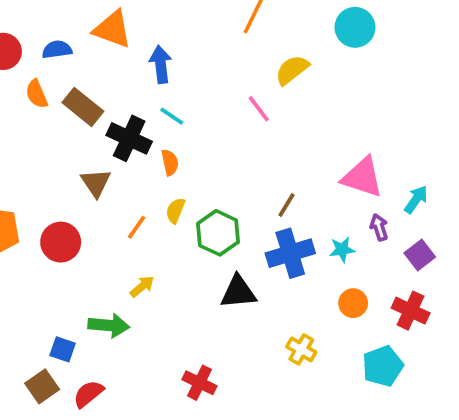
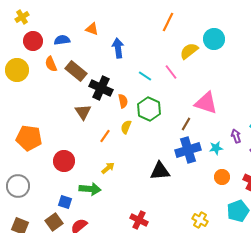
cyan circle: (355, 27) -> (214, 39), moved
orange triangle: (112, 29) -> (92, 29), size x0.6
cyan line: (172, 116) -> (145, 76), moved
pink triangle: (362, 177) -> (206, 103), moved
green hexagon: (218, 233) -> (149, 109), moved
red circle: (61, 242) -> (64, 161), moved
yellow cross: (301, 349) -> (200, 220), moved

